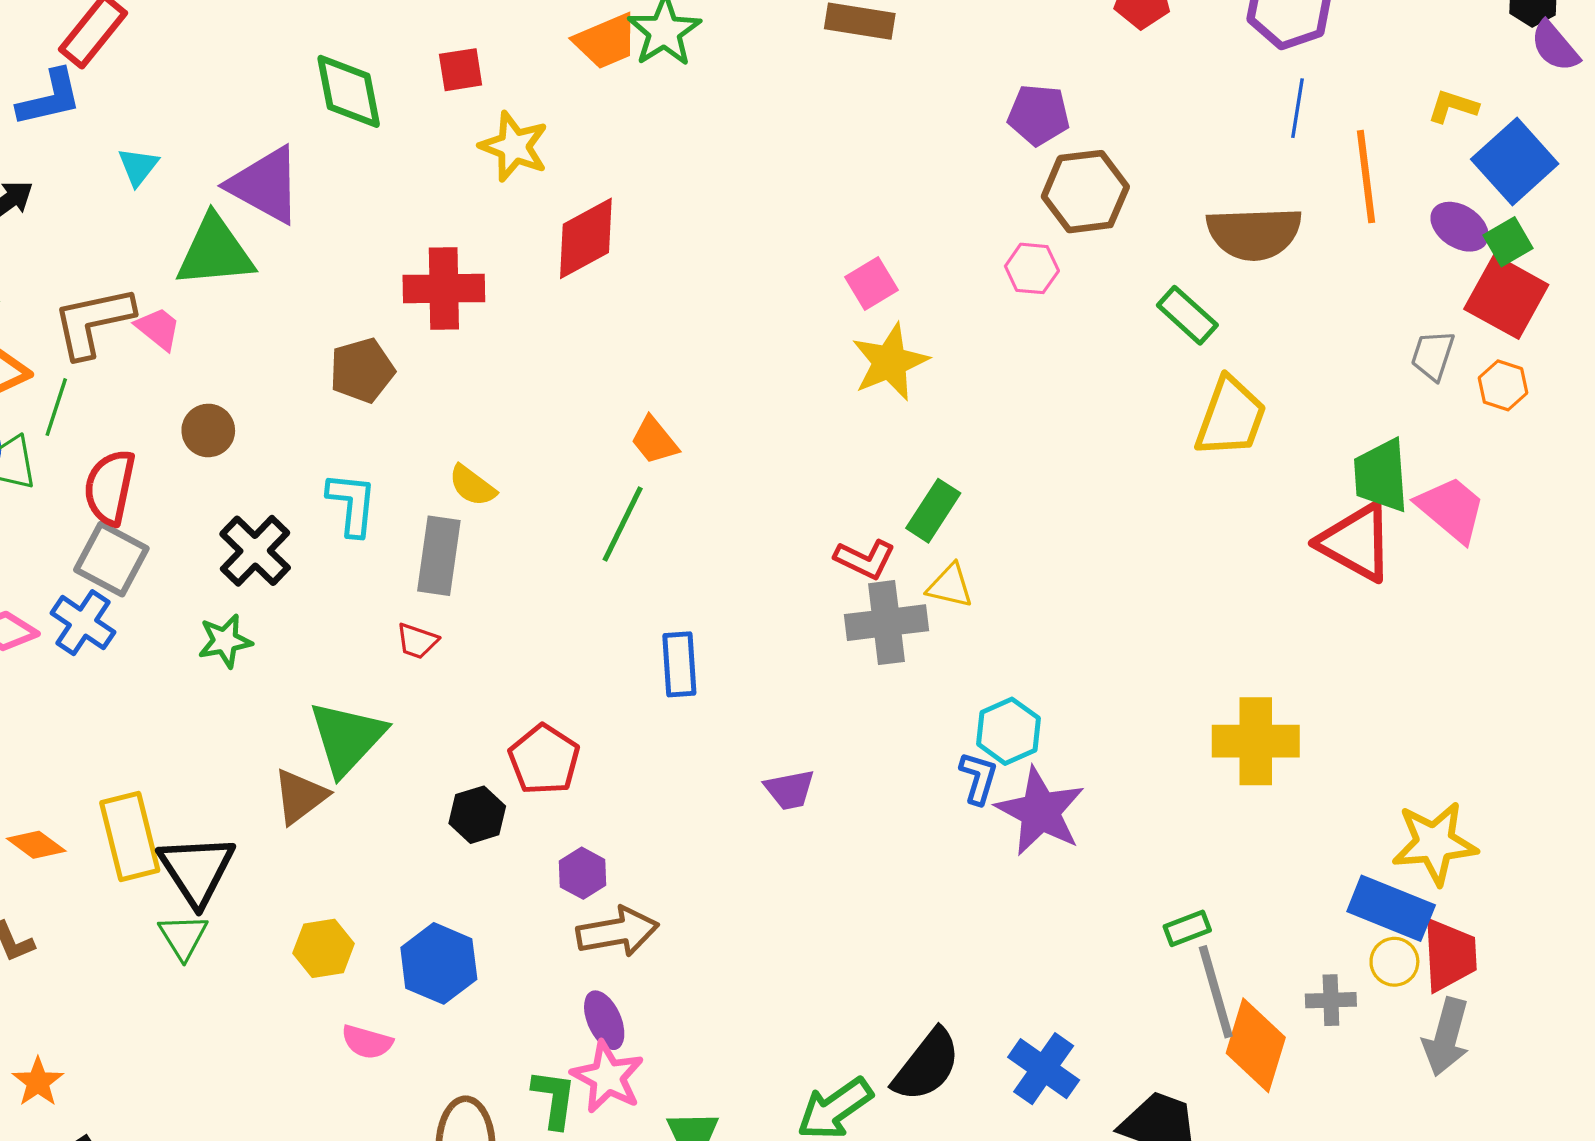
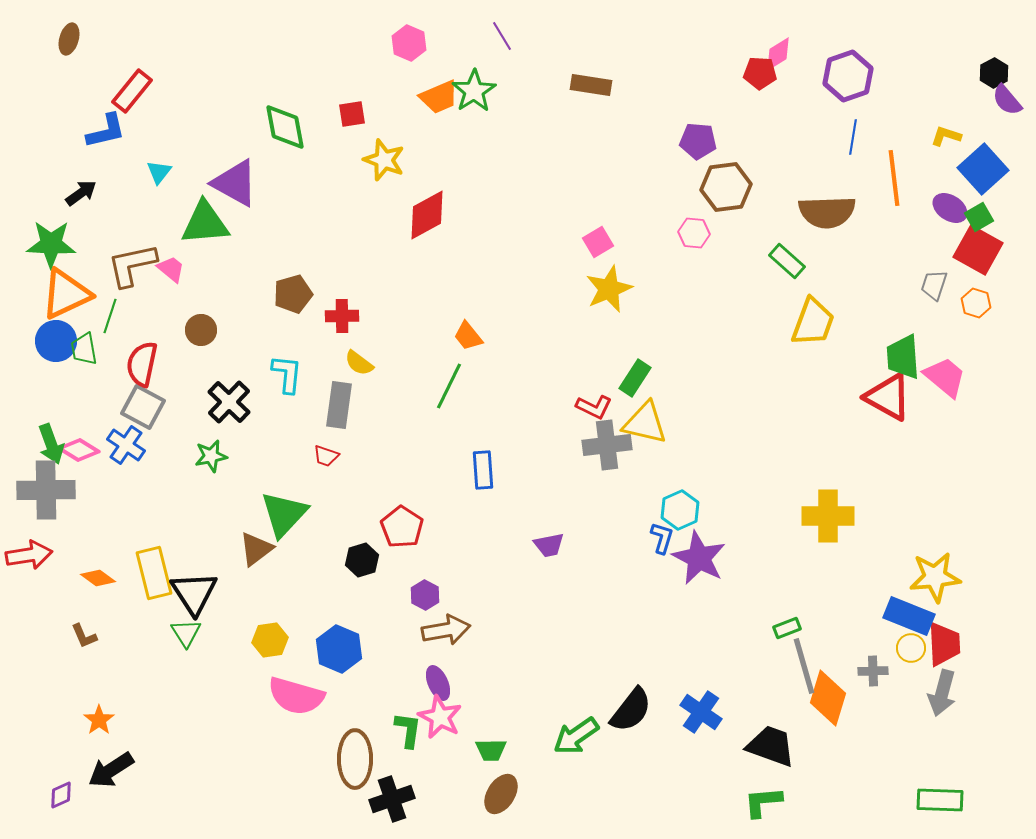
red cross: (444, 288) -> (342, 316), moved, size x0.7
yellow triangle: (950, 586) -> (645, 423), size x1.6
pink semicircle: (367, 1042) -> (296, 696), size x1.8

